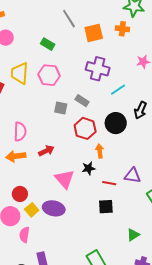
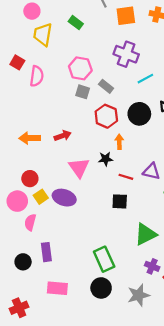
yellow trapezoid: (20, 73) -> (43, 34), moved
pink hexagon: (49, 75) -> (80, 68), moved
pink semicircle: (20, 132) -> (37, 76), moved
green triangle: (133, 235) -> (145, 234), size x1.6

